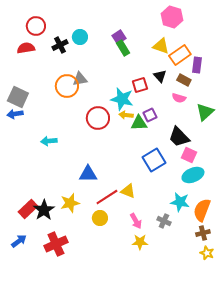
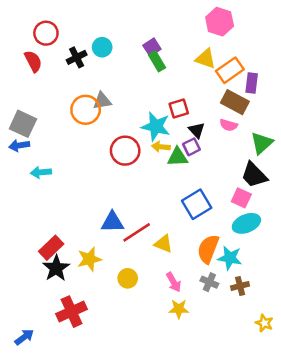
red semicircle: (26, 48) -> (33, 61), turned 72
black triangle: (160, 76) -> (197, 130), moved
brown rectangle: (184, 80) -> (235, 102), size x1.5
black trapezoid: (179, 137) -> (254, 175), moved
cyan arrow: (49, 141) -> (41, 172), moved
red line: (107, 197) -> (137, 232), moved
red rectangle: (28, 209) -> (51, 248), moved
orange semicircle: (202, 210) -> (208, 249), moved
brown cross: (203, 233) -> (240, 286), moved
blue arrow: (19, 241) -> (24, 337), moved

